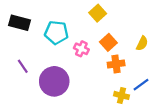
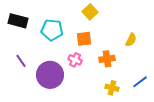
orange square: (108, 42) -> (84, 39), moved, turned 35
pink cross: (81, 49) -> (75, 60), moved
blue line: (141, 85) -> (140, 82), moved

